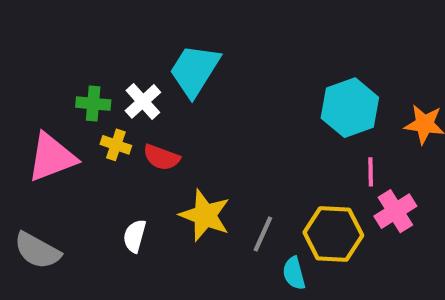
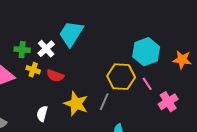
pink line: (371, 172) -> (147, 84), moved, turned -32
gray line: (263, 234) -> (104, 102), moved
yellow hexagon: (333, 234) -> (121, 77), moved

